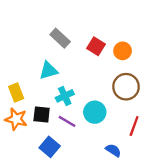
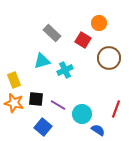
orange circle: (123, 51) -> (99, 23), moved
brown circle: (126, 87) -> (109, 58), moved
cyan cross: (65, 96) -> (65, 70), moved
cyan circle: (95, 112) -> (82, 114), moved

